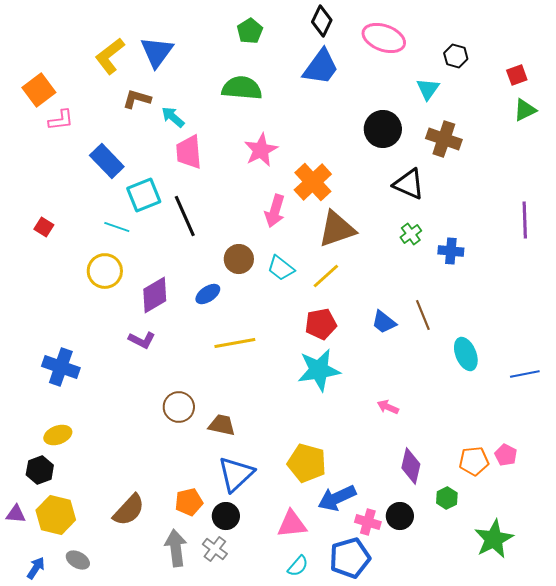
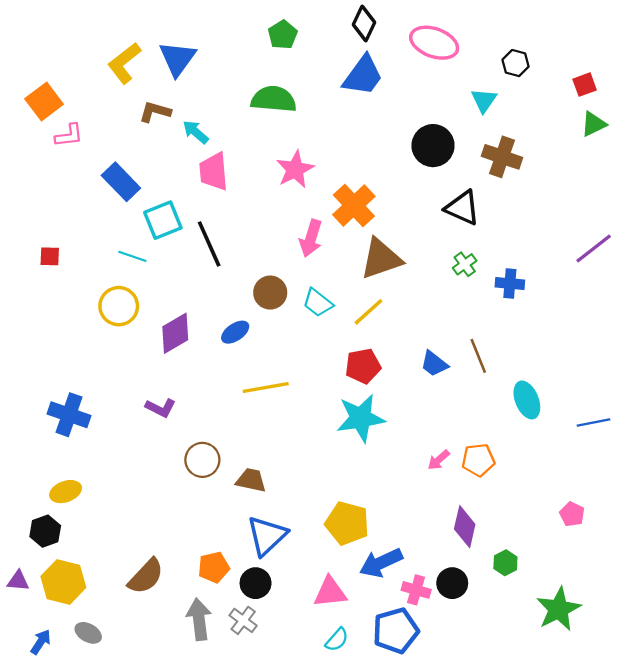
purple line: (525, 220) -> (594, 248), turned 54
red square: (44, 227) -> (50, 256), turned -30
purple L-shape: (142, 340) -> (161, 408), moved
pink arrow: (388, 407) -> (439, 460), turned -65
orange pentagon: (474, 461) -> (478, 460), moved

